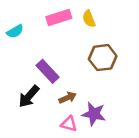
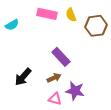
pink rectangle: (59, 18) -> (47, 14), turned 30
brown hexagon: (103, 58) -> (96, 26), moved
purple rectangle: (48, 71) -> (61, 57), moved

